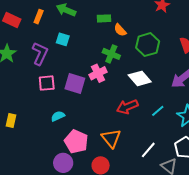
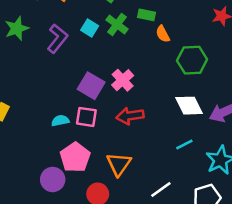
green cross: (111, 54) -> (117, 24), moved
pink cross: (98, 73) -> (123, 80), turned -30
white diamond: (140, 78) -> (189, 106), moved
pink square: (47, 83) -> (86, 117), moved
red arrow: (127, 107) -> (130, 116), moved

